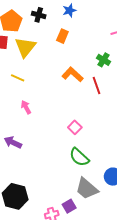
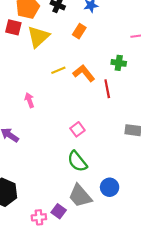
green cross: (103, 60) -> (119, 63), turned -32
yellow line: (18, 78) -> (58, 70), moved, turned -56
purple square: (69, 206) -> (59, 211), turned -32

